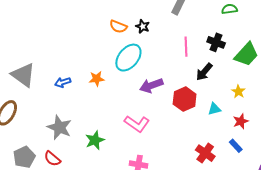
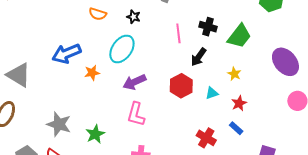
orange semicircle: (118, 27) -> (98, 14), moved
blue arrow: (63, 82) -> (66, 54), moved, size x1.8
purple arrow: (151, 86) -> (134, 82), moved
pink L-shape: (137, 124) -> (136, 114), turned 75

